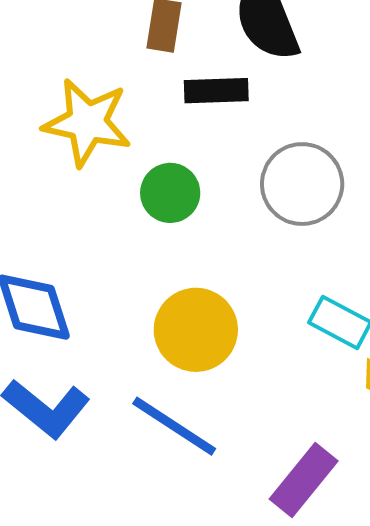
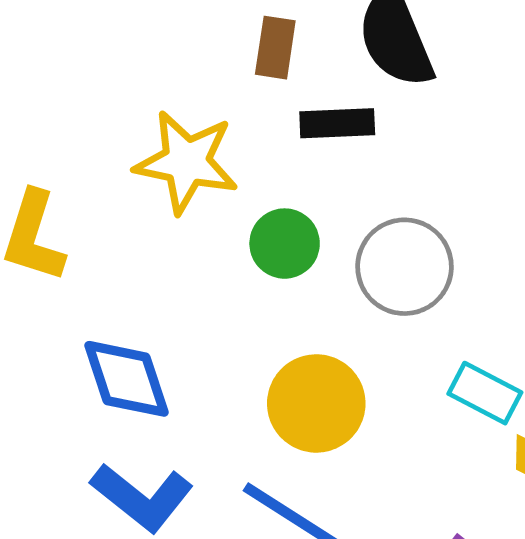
gray circle: (302, 184) -> (405, 267), moved

